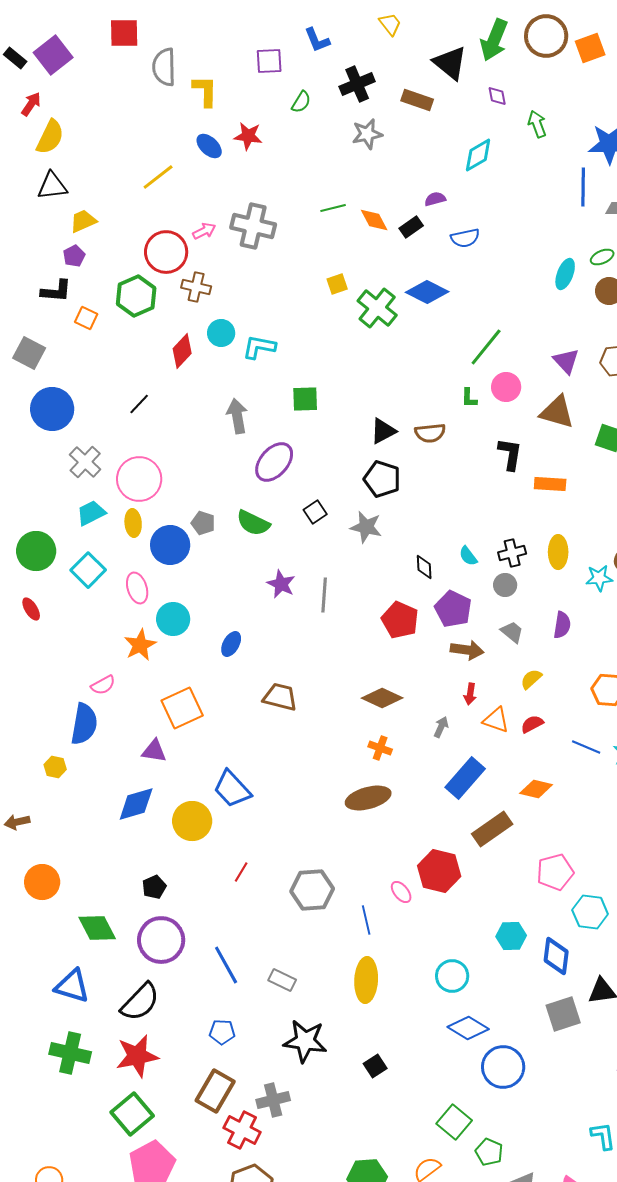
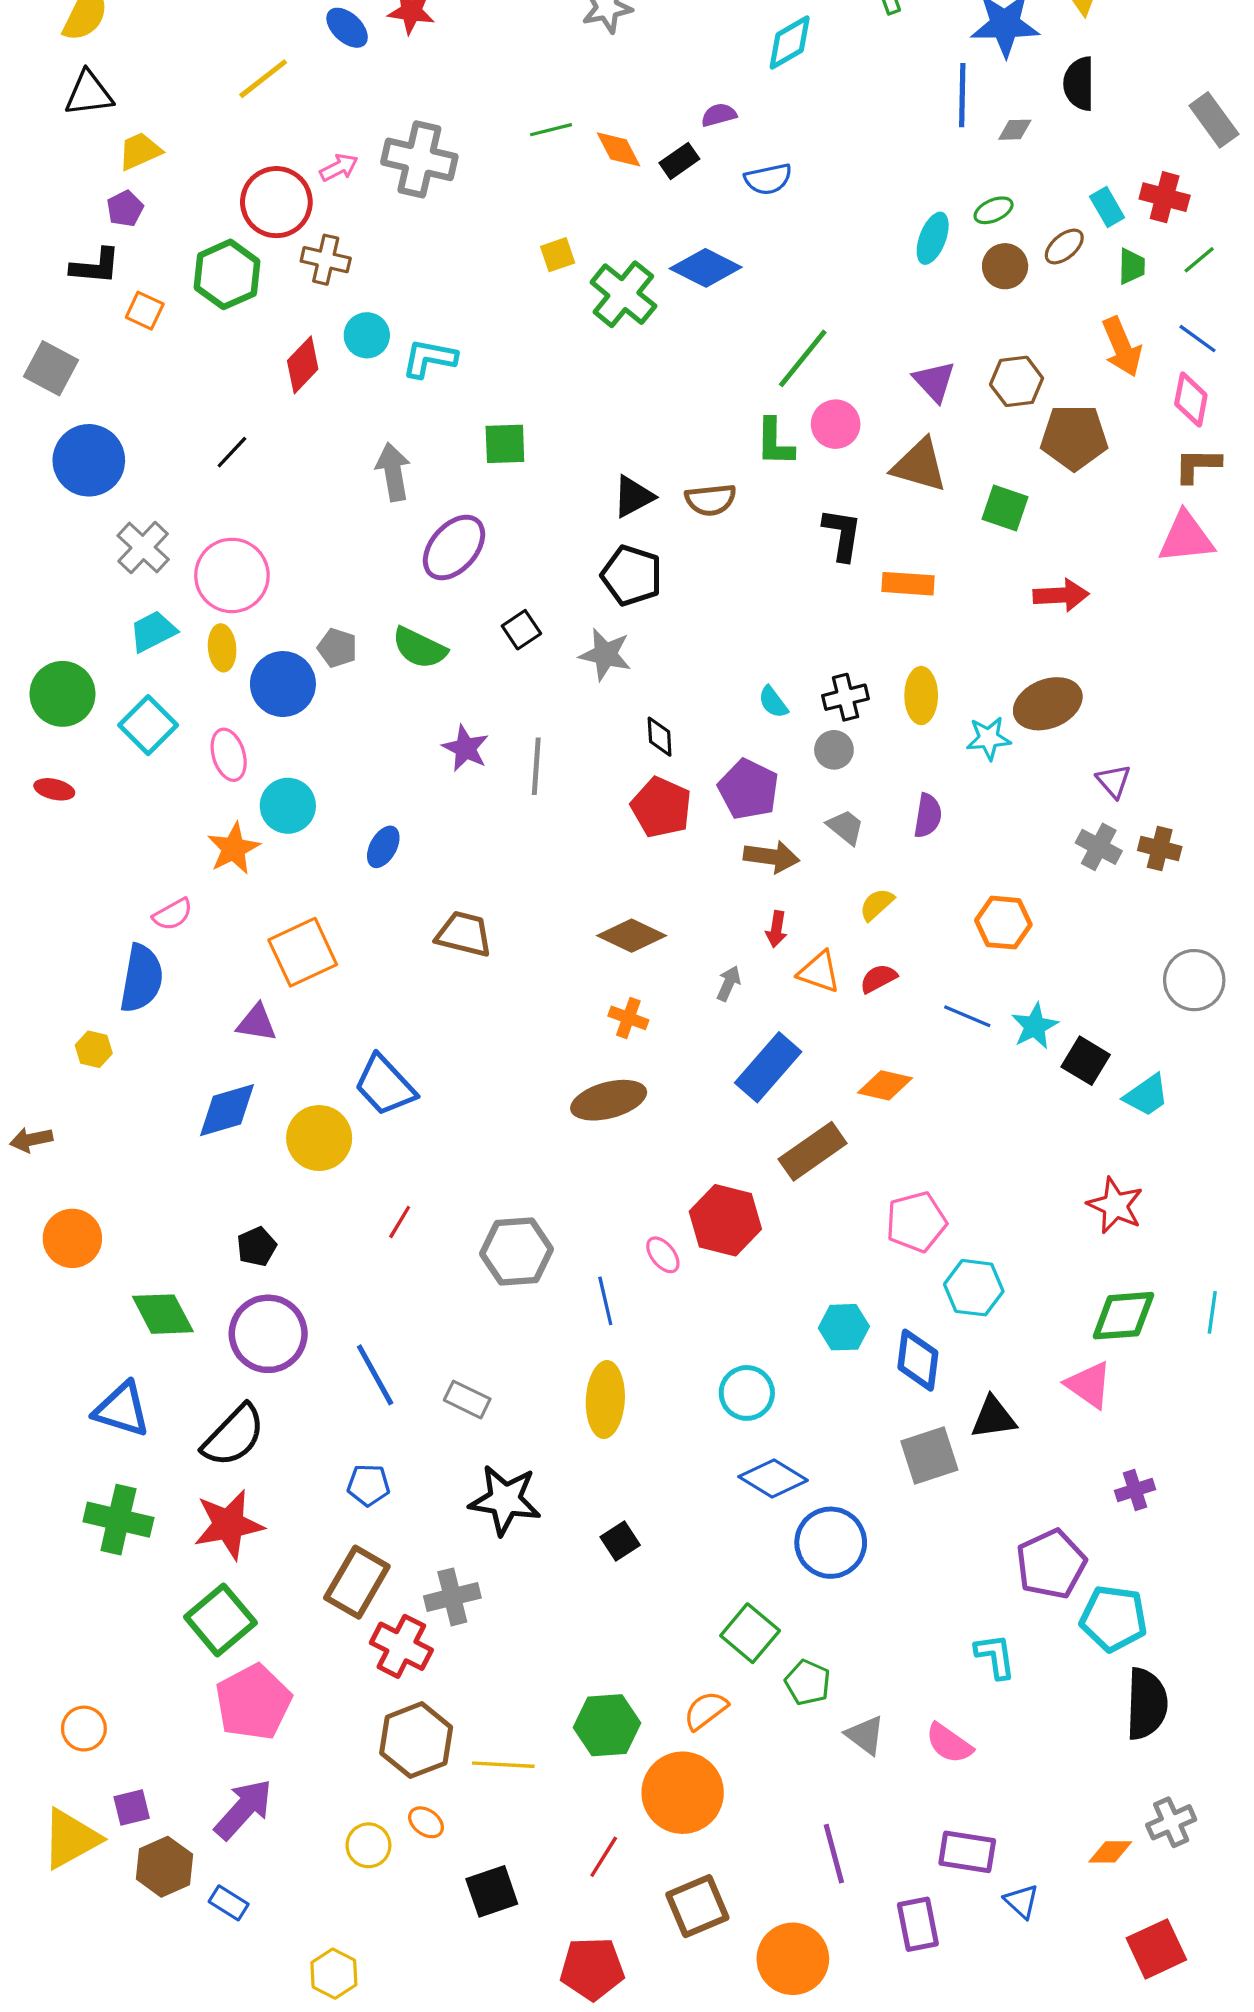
green L-shape: (469, 398) -> (775, 442), size x1.5
black diamond: (424, 567) -> (660, 737), moved
red ellipse: (31, 609) -> (54, 789), turned -45

